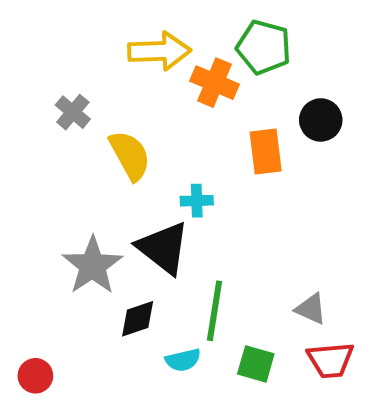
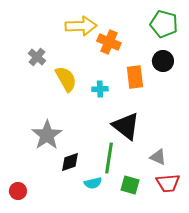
green pentagon: (264, 47) -> (164, 24), moved
cyan cross: (197, 201) -> (100, 89), moved
black triangle: (163, 248) -> (126, 126), moved

